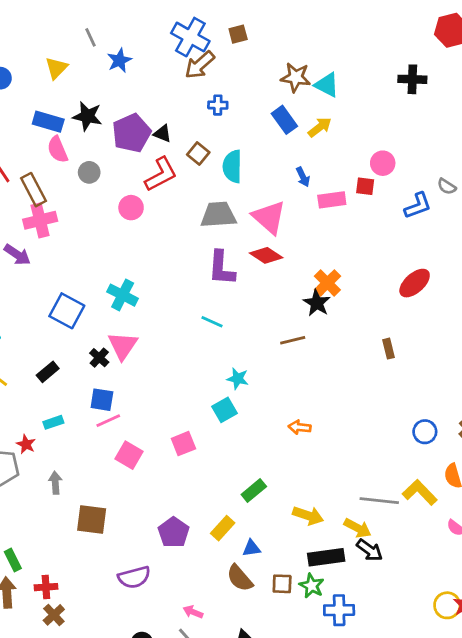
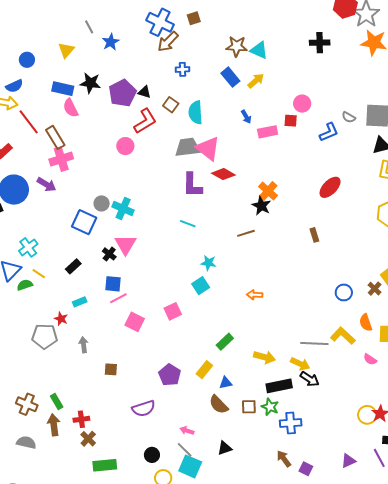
gray circle: (89, 172) -> (102, 203), moved
pink triangle: (269, 217) -> (208, 148), moved
brown square: (92, 520) -> (111, 369), size x0.6

